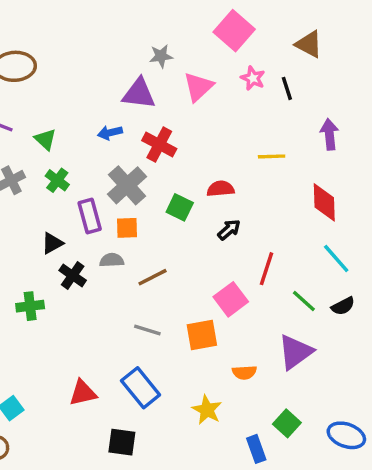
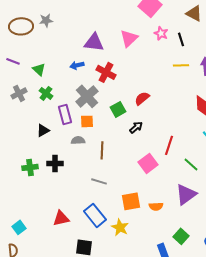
gray star: (161, 56) -> (46, 20), moved
yellow line: (272, 156) -> (181, 65), moved
red semicircle: (221, 189) -> (142, 98), turned -35
green square: (180, 207) -> (118, 109), turned 35
black arrow: (229, 230) -> (136, 127), moved
black cross: (73, 275) -> (55, 163), moved, turned -35
brown line: (153, 277) -> (102, 150), turned -60
orange square: (202, 335) -> (131, 201), moved
yellow star: (207, 410) -> (120, 227), moved

